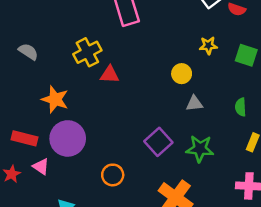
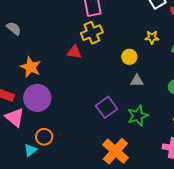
yellow cross: (87, 52) -> (92, 33), moved
green star: (200, 149) -> (138, 116), turned -30
pink triangle: (41, 167) -> (15, 117), size x1.5
orange circle: (113, 175) -> (44, 137), moved

